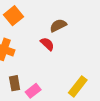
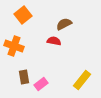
red semicircle: (47, 44) -> (54, 41), turned -32

